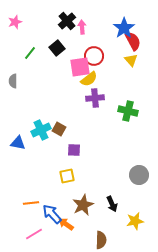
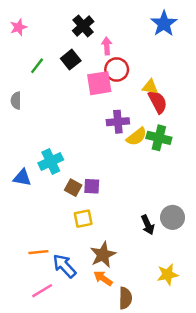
pink arrow: (82, 27) -> (107, 46), moved
blue star: (124, 28) -> (164, 24), moved
red semicircle: (133, 41) -> (158, 102), moved
yellow triangle: (131, 60) -> (150, 87), moved, turned -40
yellow semicircle: (89, 79) -> (137, 137), moved
brown square: (59, 129) -> (73, 188), moved
black arrow: (112, 204) -> (148, 225), moved
orange arrow: (66, 224) -> (103, 278), moved

